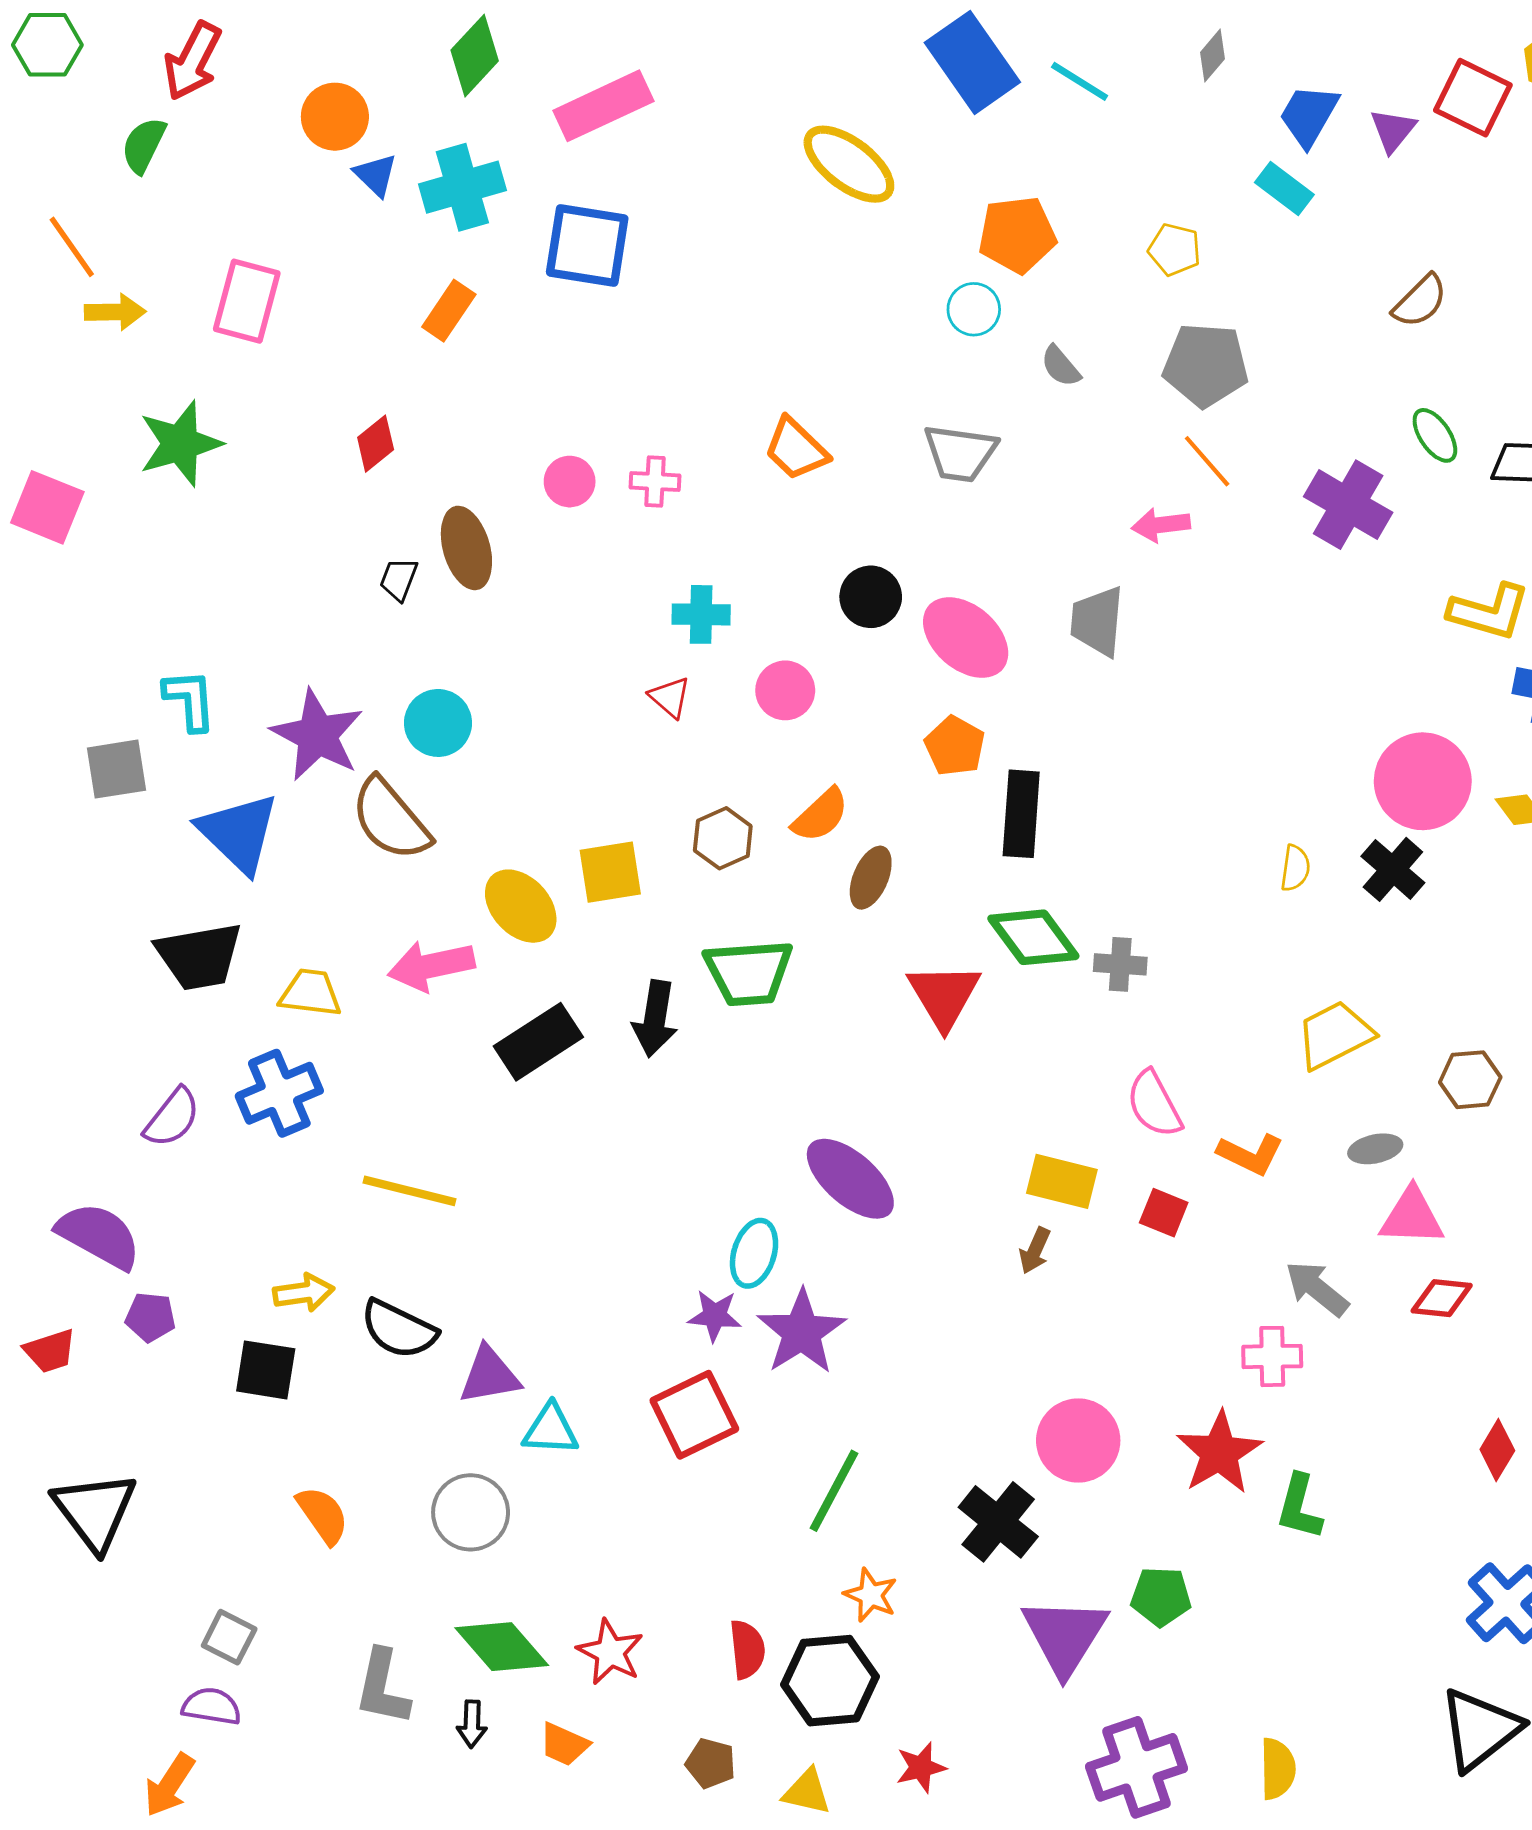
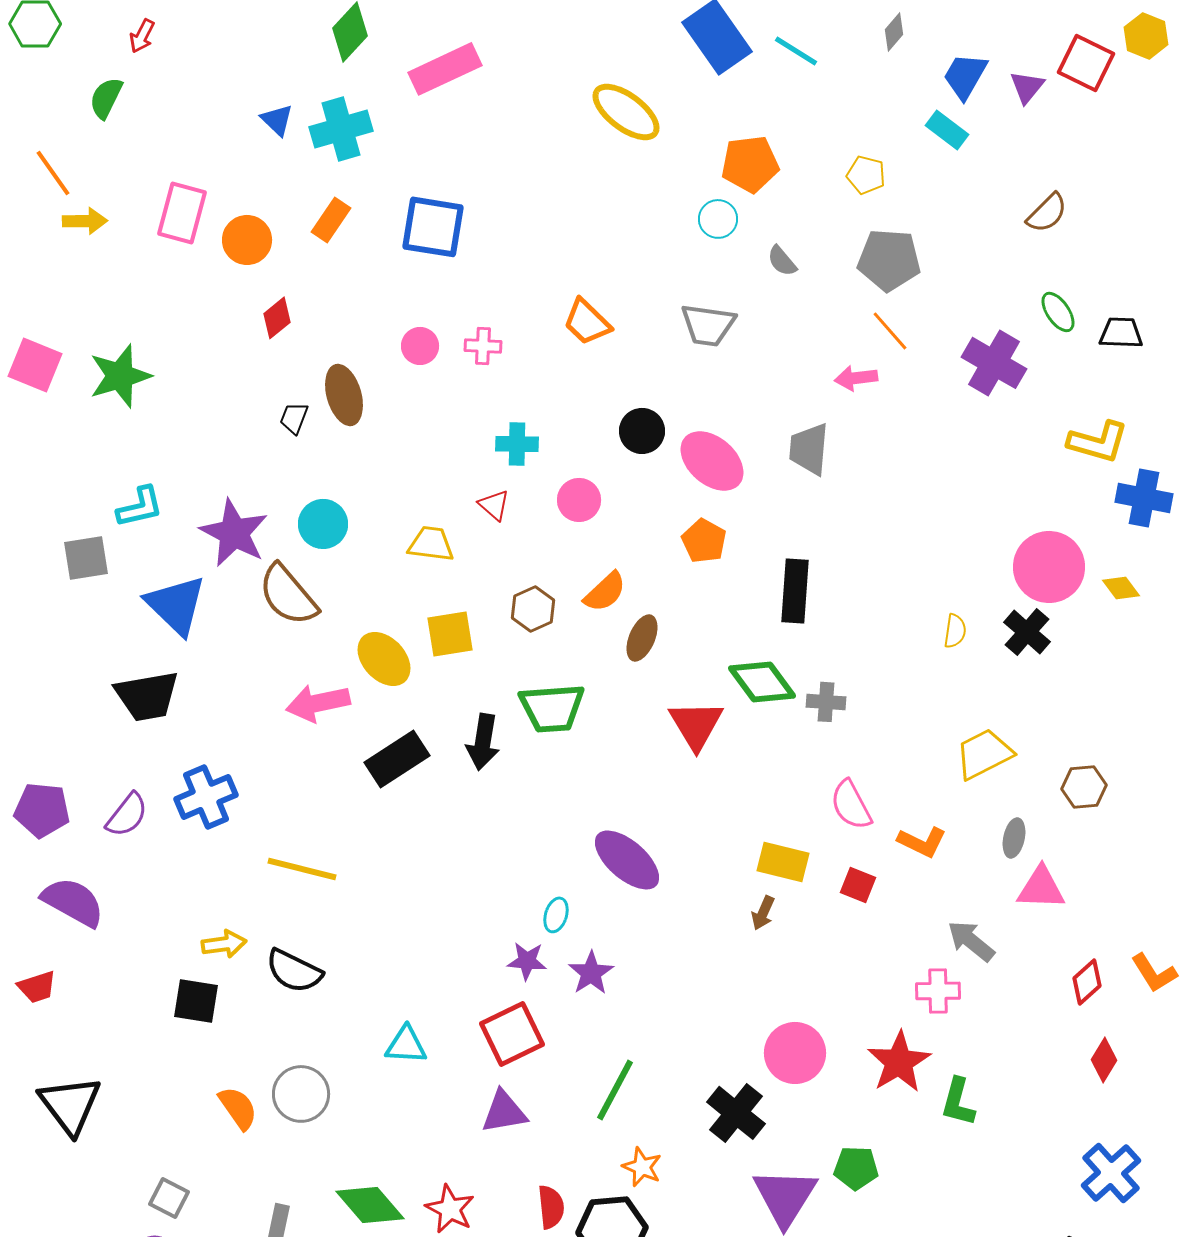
red arrow: (192, 61) -> (142, 36), size x0.6
orange circle: (335, 117) -> (247, 240), moved
blue square: (587, 246) -> (433, 227), moved
green star: (180, 444) -> (120, 376), moved
cyan L-shape: (190, 700) -> (140, 507), turned 81
black rectangle: (1021, 814) -> (795, 591), moved
yellow trapezoid: (310, 993) -> (431, 544), moved
gray ellipse: (1375, 1149) -> (1014, 838), turned -66
cyan ellipse: (754, 1253) -> (556, 915), size x0.7
red diamond: (1442, 1298) -> (1087, 982), moved, turned -48
purple pentagon: (150, 1317) -> (42, 810), moved, size x1.5
purple star: (801, 1332) -> (591, 973), size x0.7
purple triangle: (490, 1375) -> (504, 1112), moved
gray circle: (471, 1512) -> (301, 1094), moved

